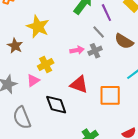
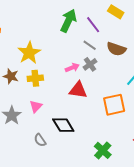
yellow star: (38, 27) -> (29, 53), turned 30
yellow cross: (46, 65) -> (35, 78), moved, turned 35
red triangle: (79, 85) -> (78, 90), moved
gray semicircle: (22, 118) -> (40, 140), moved, size x0.6

